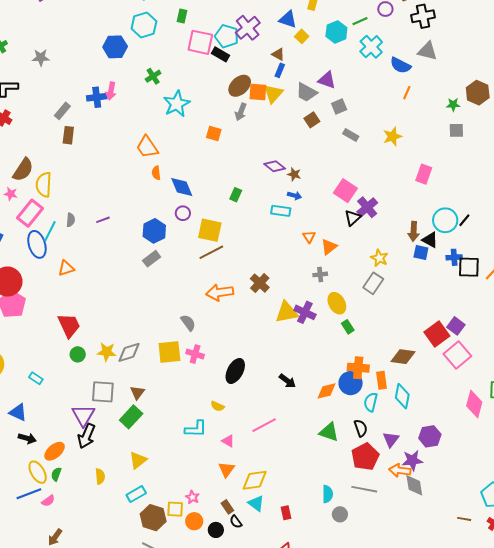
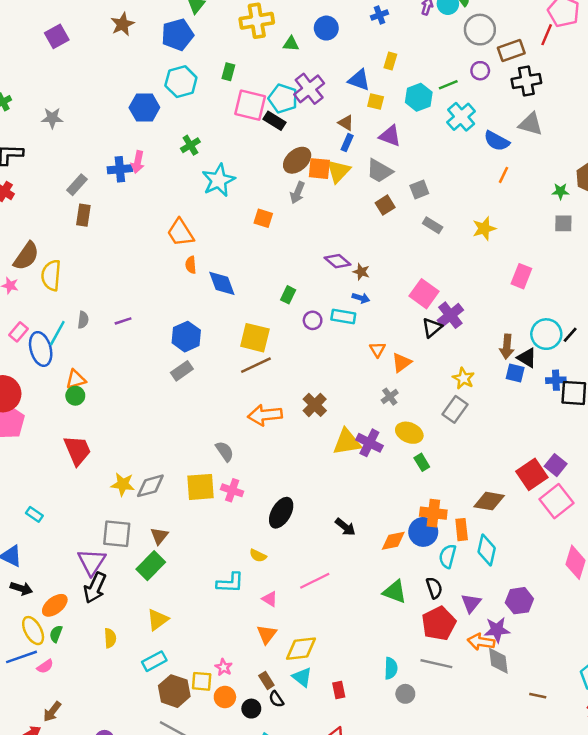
yellow square: (302, 36) -> (376, 102), turned -32
purple triangle: (327, 80) -> (390, 136), moved
pink rectangle: (30, 213) -> (18, 332), moved, size x0.6
purple circle: (183, 213) -> (313, 320), moved
gray cross: (320, 274) -> (390, 397), turned -32
yellow ellipse: (337, 303) -> (409, 433), turned -40
green circle: (78, 354) -> (75, 396), moved
brown line: (464, 519) -> (538, 696), moved

